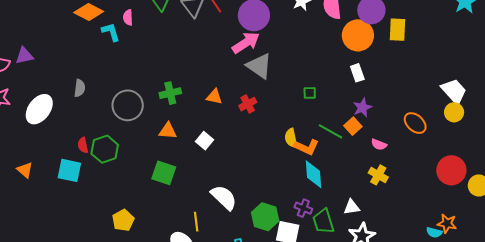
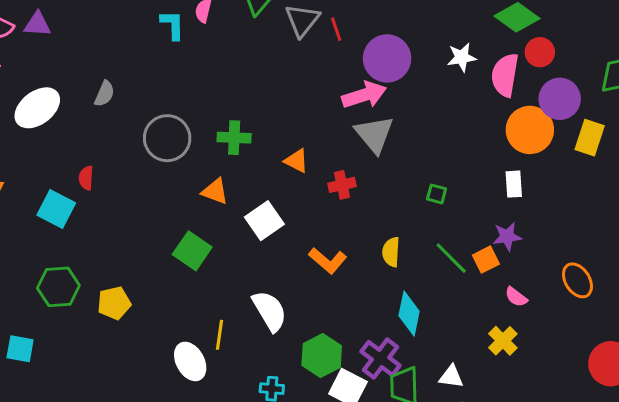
white square: (205, 141) -> (264, 221), size x1.4
orange L-shape: (306, 147) -> (328, 261), moved
green hexagon: (105, 149) -> (58, 287), moved
purple cross: (303, 208) -> (381, 359), size x1.5

